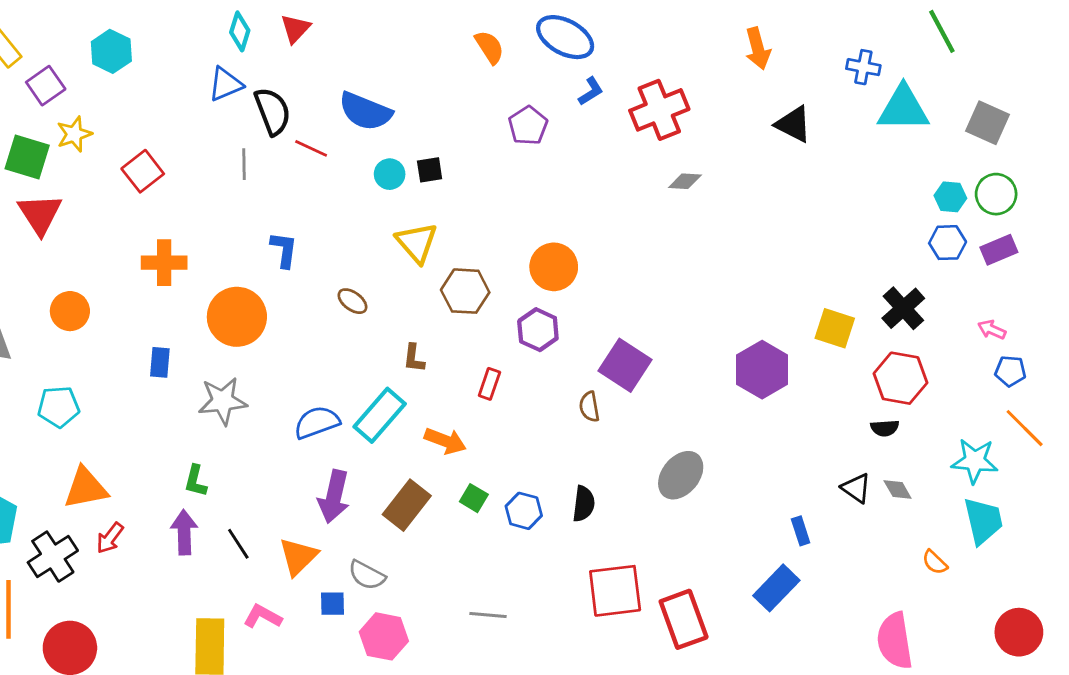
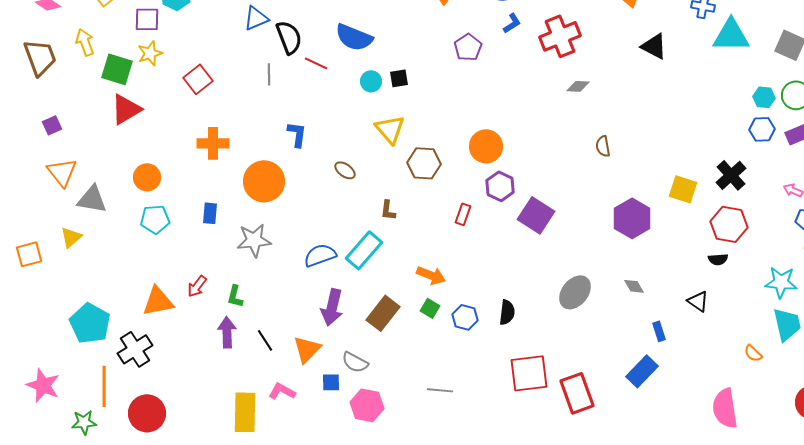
purple square: (46, 86) -> (147, 19), moved, turned 36
red triangle: (40, 214) -> (126, 109), turned 32
purple hexagon: (538, 330) -> (500, 186), moved
red rectangle: (489, 384) -> (463, 214), moved
cyan pentagon: (59, 407) -> (155, 219), moved
brown semicircle: (589, 407) -> (603, 146), moved
orange arrow: (445, 441) -> (431, 275), moved
gray diamond: (898, 489) -> (634, 286), moved
red arrow: (110, 538) -> (197, 286), moved

